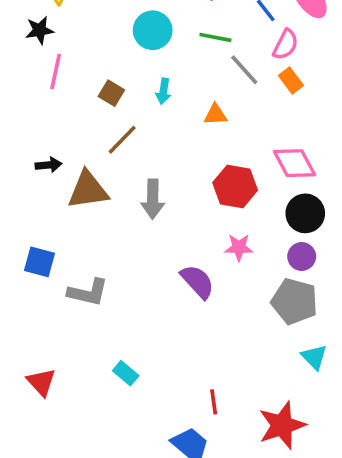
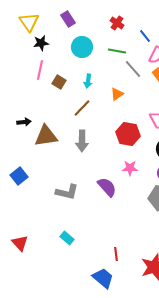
black star: (40, 30) -> (41, 43), moved
pink line: (56, 72) -> (40, 70), moved
orange triangle: (215, 115) -> (117, 94), turned -32
brown line: (122, 140) -> (82, 108), moved
blue square: (40, 262) -> (19, 176), turned 36
gray L-shape: (88, 292) -> (67, 192), moved

